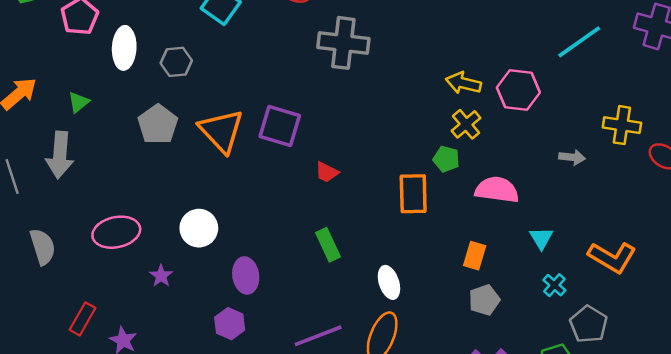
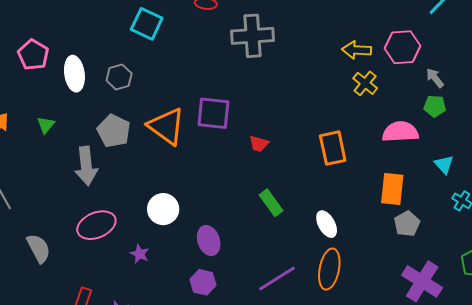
gray arrow: (60, 155) -> (86, 166), moved
gray arrow: (572, 157) -> (435, 78), moved, turned -125
green pentagon: (446, 159) -> (435, 106), moved
orange rectangle: (475, 256) -> (392, 189), size x1.4

